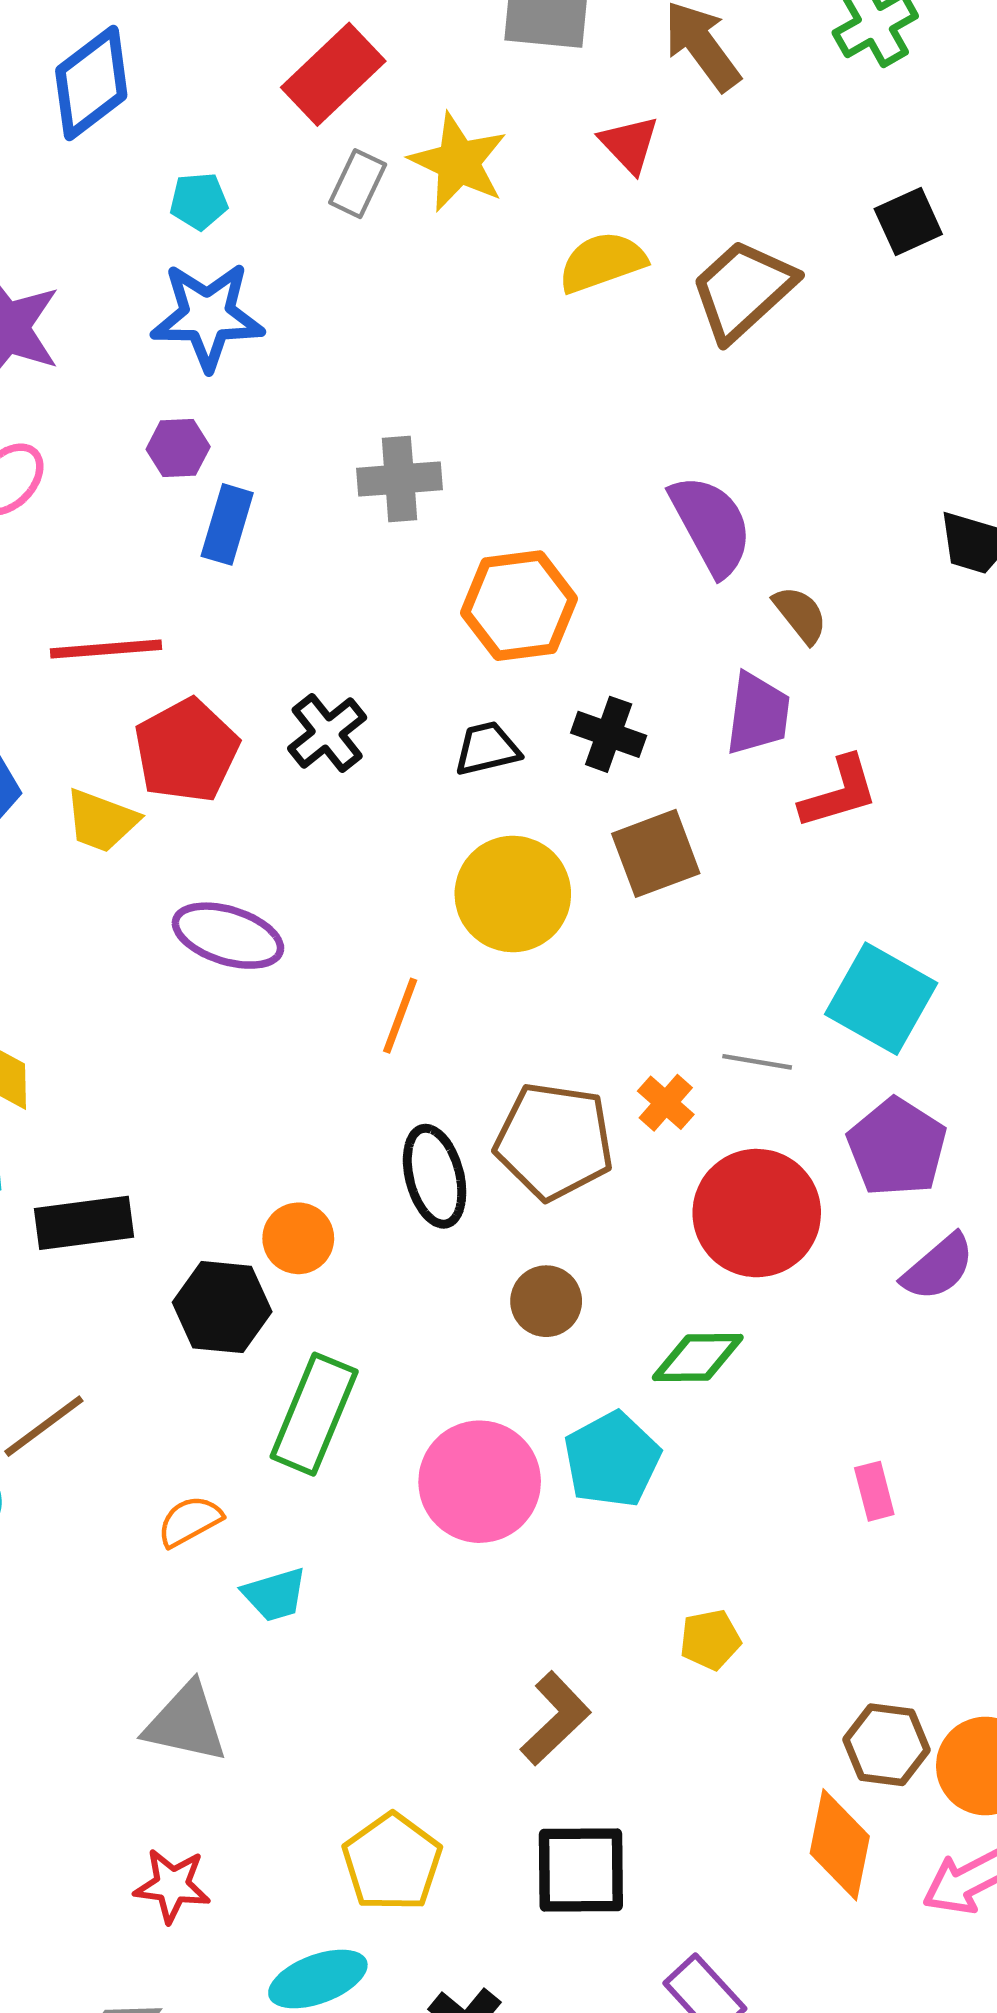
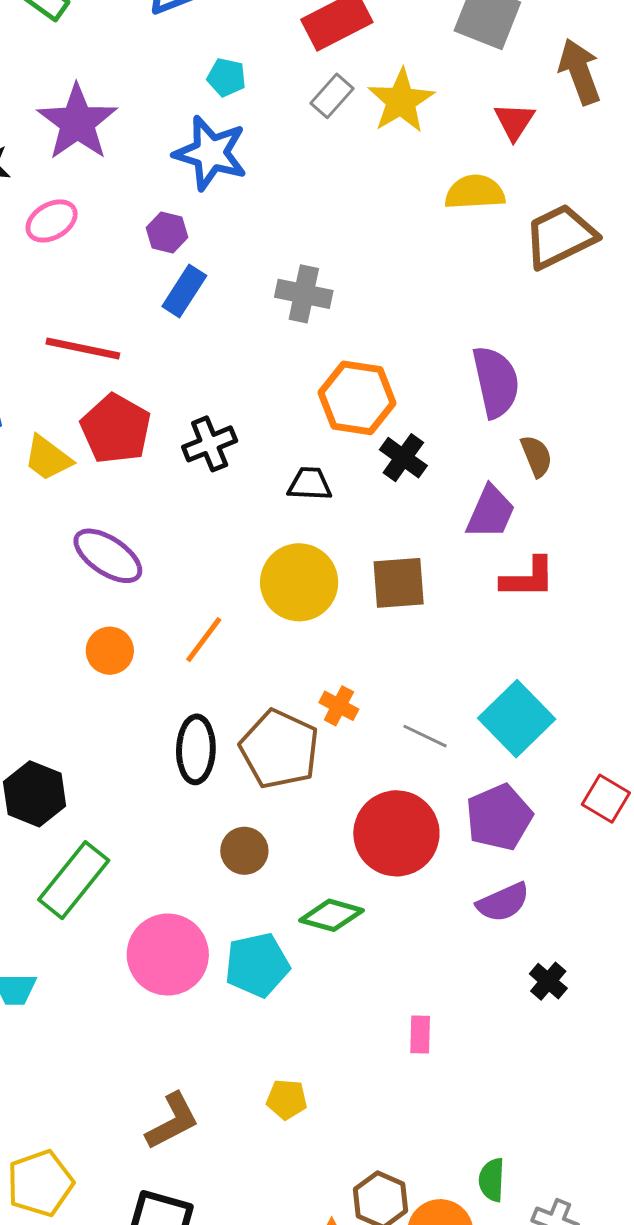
black cross: (609, 734) -> (403, 458), moved
red pentagon: (186, 751) -> (116, 429), turned -30
orange cross: (666, 1103) -> (339, 706), moved, turned -30
orange circle: (298, 1238) -> (110, 651), moved

